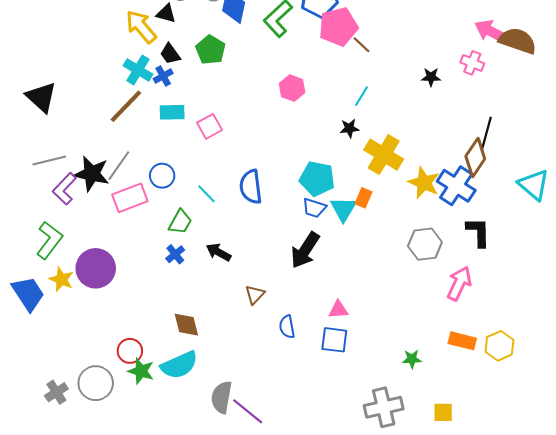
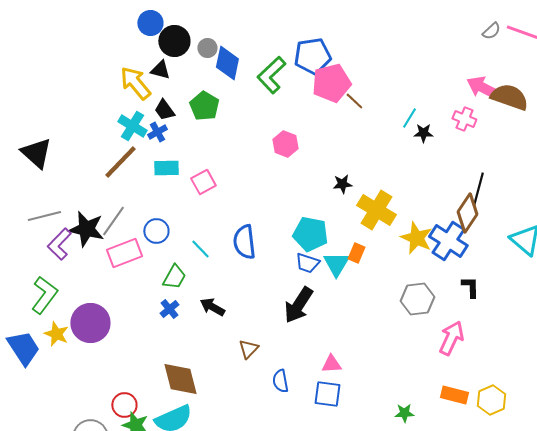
cyan line: (362, 96) -> (409, 118), moved
black L-shape: (478, 232) -> (470, 287), size x0.7
brown diamond: (186, 325) -> (180, 379), size x1.4

